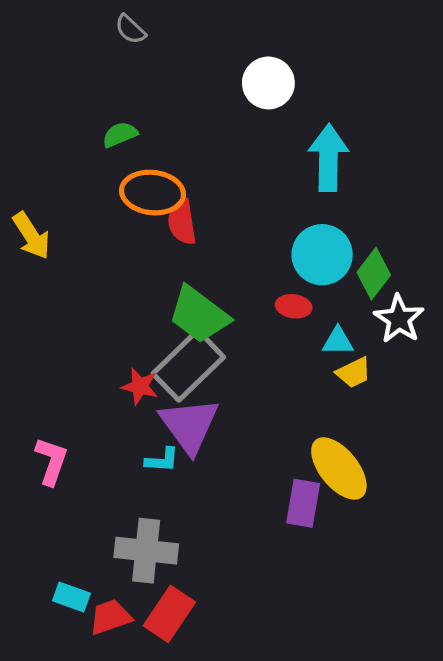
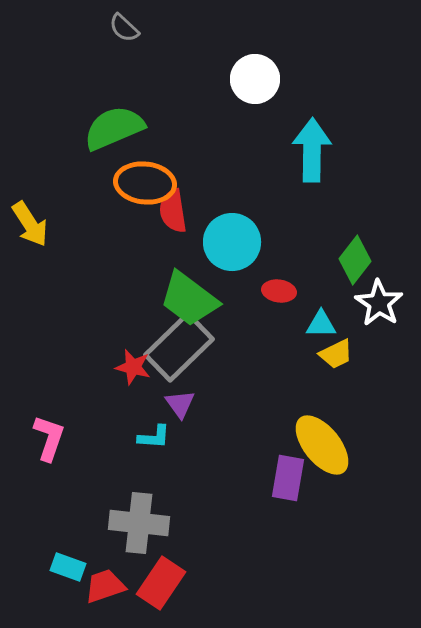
green semicircle: (120, 135) -> (114, 128), size x1.8
cyan circle: (322, 255) -> (232, 242), moved
purple triangle: (189, 425) -> (180, 404), size x0.5

